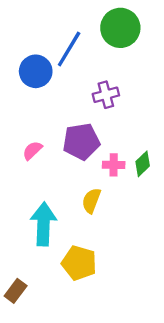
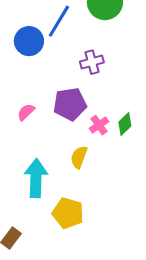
pink cross: (114, 165) -> (99, 125), turned -36

